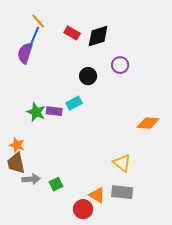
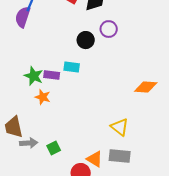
purple circle: (120, 65) -> (109, 29), moved
cyan rectangle: (74, 103) -> (72, 67), turned 35
orange star: (17, 145) -> (43, 97), moved

